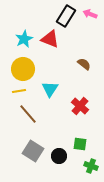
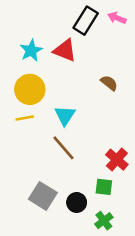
red cross: (80, 106) -> (117, 160), moved
brown line: (28, 114) -> (64, 148), moved
green cross: (91, 166) -> (104, 221), moved, turned 32

